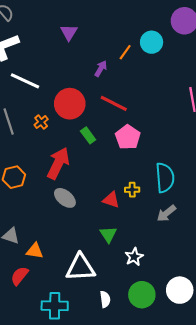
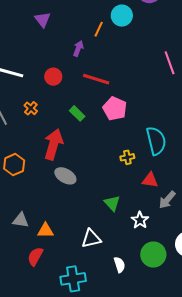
red circle: (70, 104) -> (53, 77), moved, size x0.6
red triangle: (111, 200) -> (150, 180), moved
gray arrow: (166, 213) -> (167, 200), moved
white triangle: (80, 267) -> (91, 239), size x0.7

